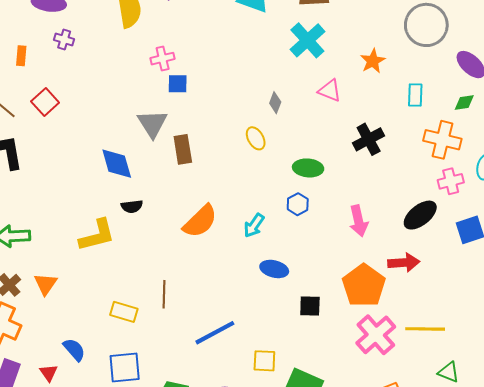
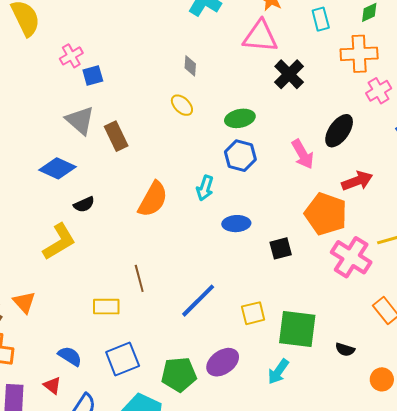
pink triangle: (330, 91) -> (260, 36), moved, size x1.5
blue diamond: (117, 164) -> (58, 168), turned -33
blue hexagon: (298, 204) -> (240, 156), size x1.4
black ellipse: (420, 215) -> (339, 131), moved

